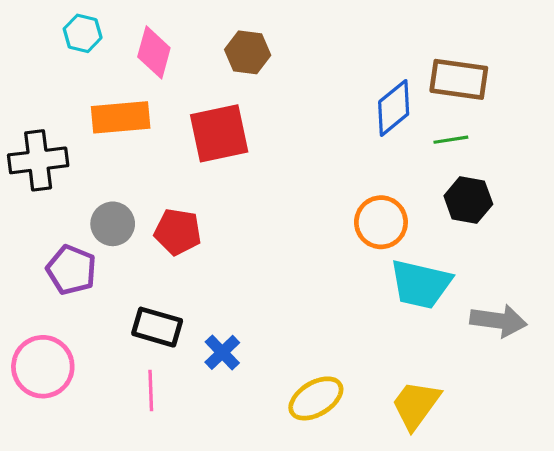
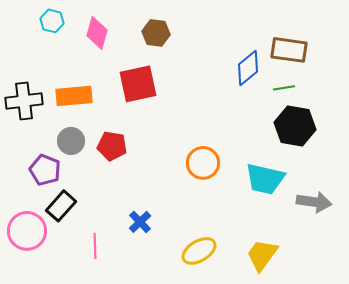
orange rectangle: (121, 117) -> (74, 96), moved
black hexagon: (468, 200) -> (295, 126), size x1.4
orange circle: (381, 222) -> (203, 163), moved
black rectangle: (157, 327) -> (61, 206), moved, turned -64

